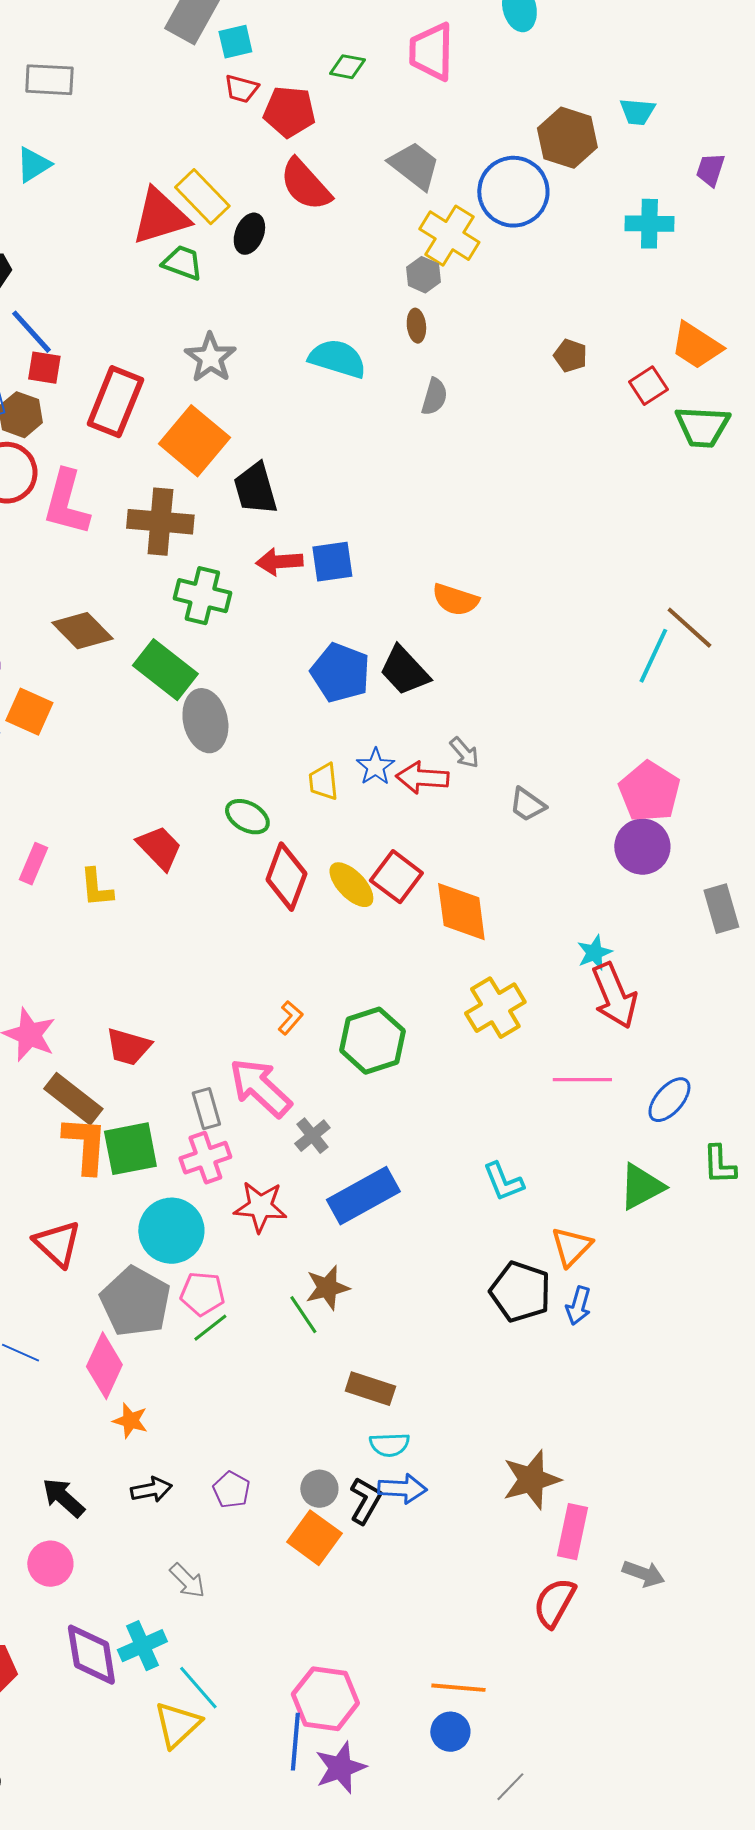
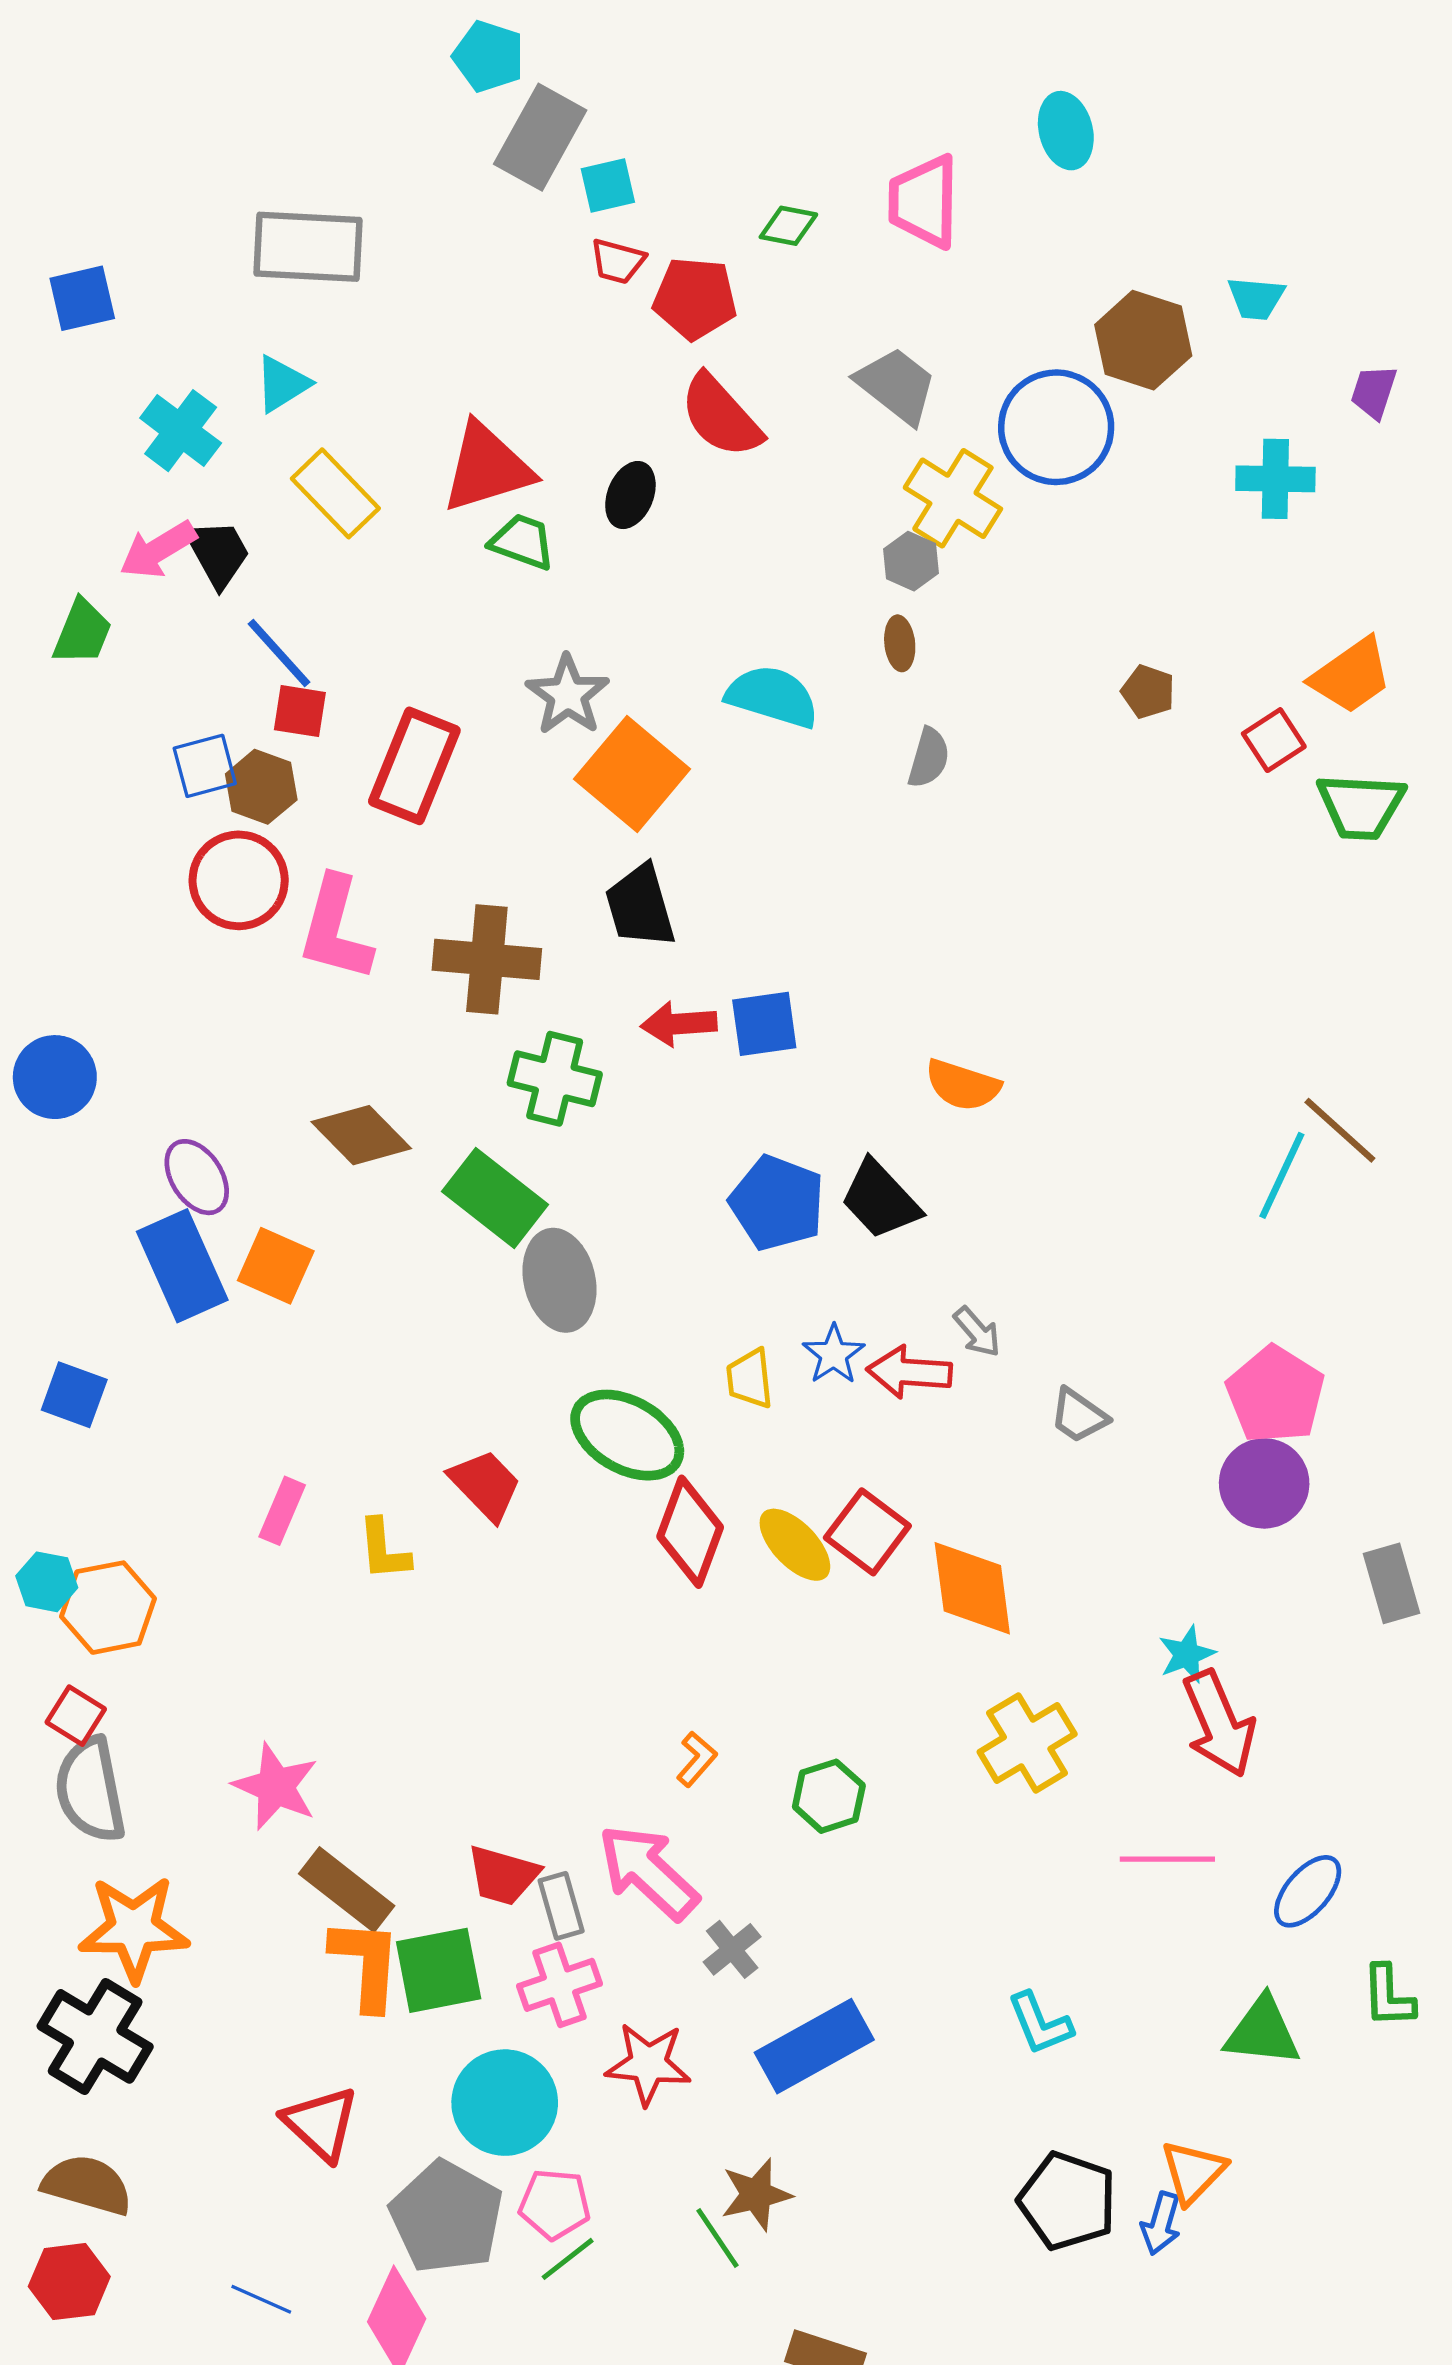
gray rectangle: (49, 80) -> (308, 247), size x1.4
yellow rectangle: (202, 197) -> (335, 493), moved
orange trapezoid: (696, 346) -> (1351, 676), turned -68
orange square: (194, 441) -> (632, 774), moved
green ellipse: (247, 817) -> (627, 1435), size x1.6
green hexagon: (372, 1041) -> (829, 1796), size x0.7
red trapezoid: (128, 1047) -> (503, 1875), moved
green triangle: (641, 1187) -> (1263, 2032), turned 34
orange triangle: (571, 1247) -> (1193, 2172), moved

